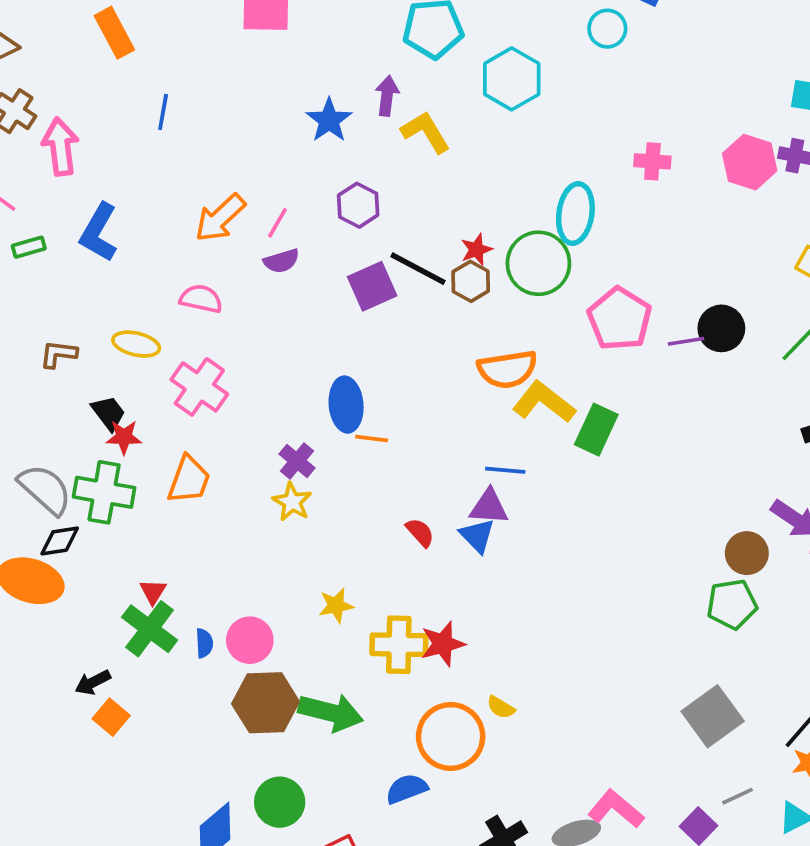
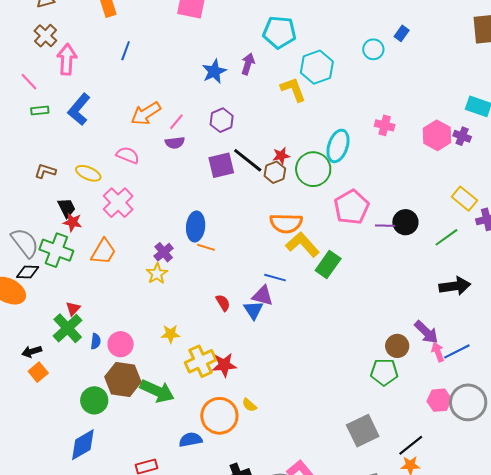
yellow L-shape: (426, 132) -> (293, 89), moved
yellow cross: (399, 645) -> (200, 361), turned -36
green circle: (280, 802) -> (94, 400), moved

